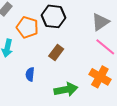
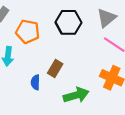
black hexagon: (53, 16) -> (68, 22), moved
brown rectangle: (56, 53) -> (55, 69), moved

